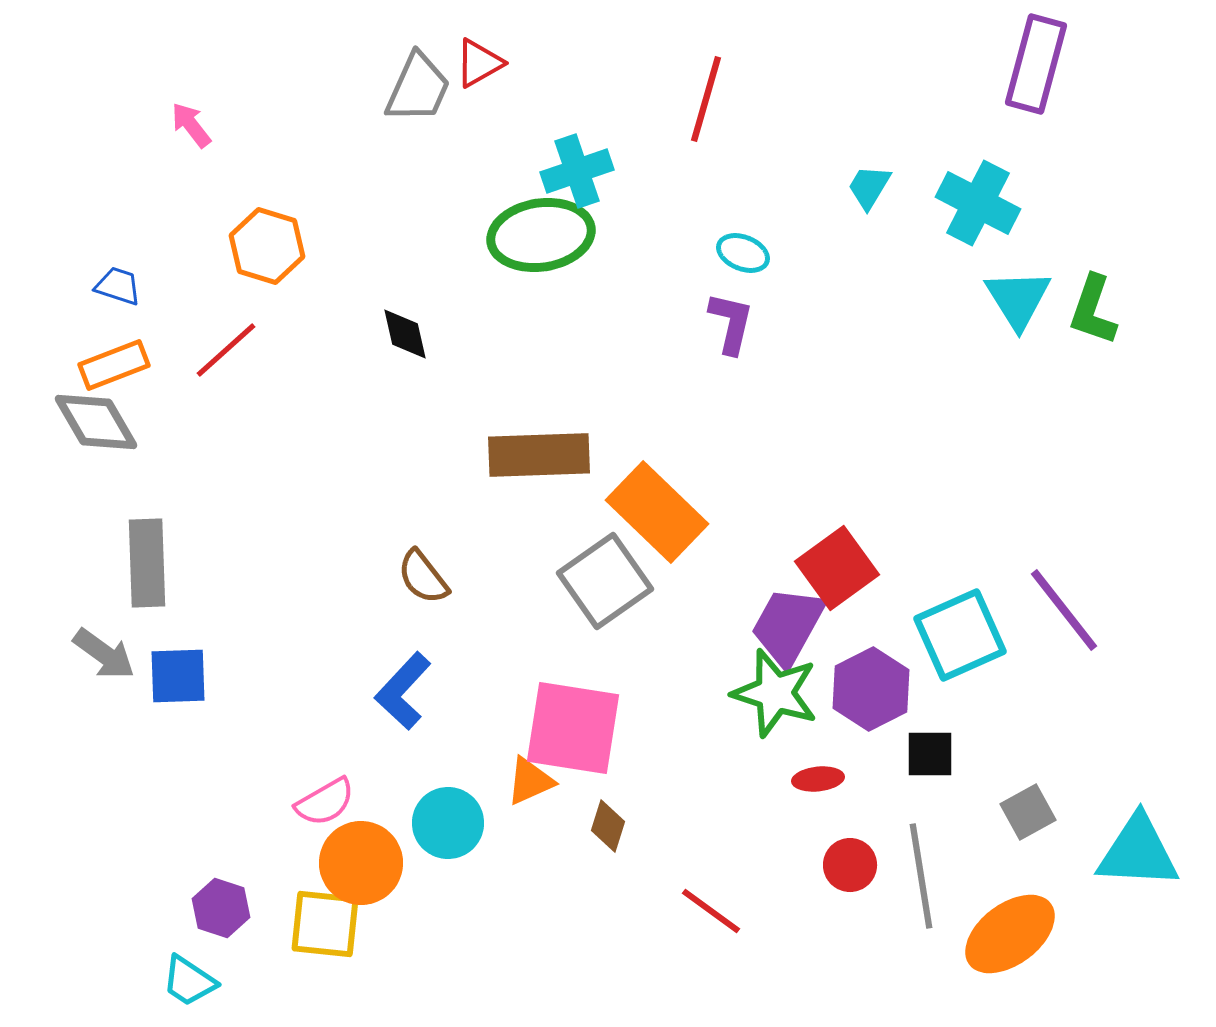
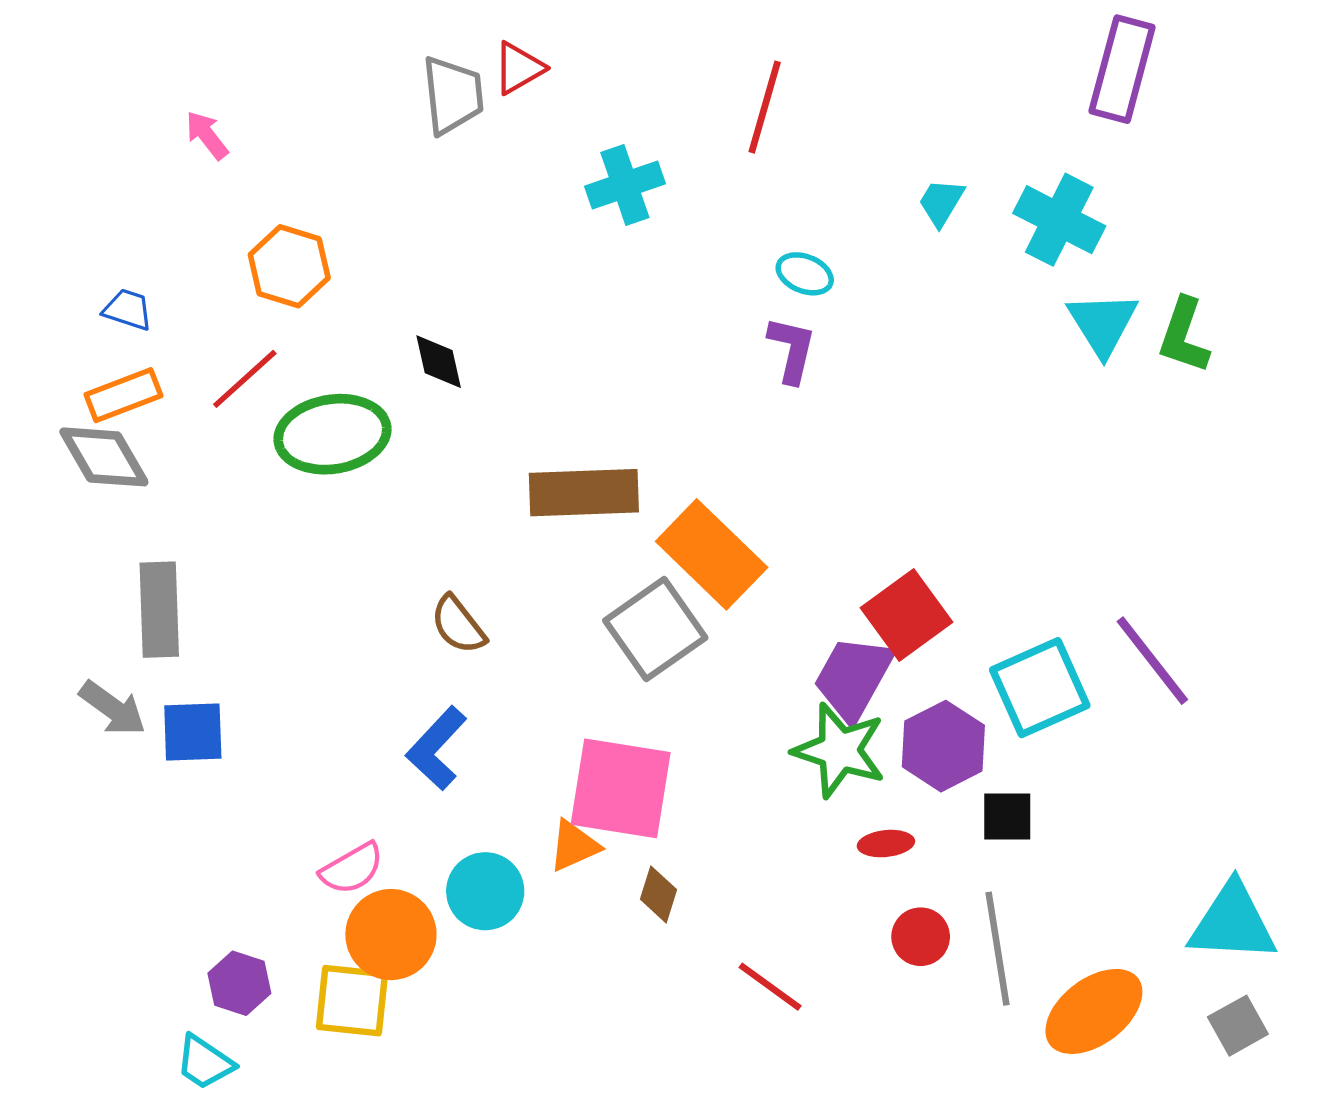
gray trapezoid: (418, 88) -> (453, 95), turned -30
green ellipse: (541, 235) -> (332, 434), moved
gray square: (1028, 812) -> (1238, 1026), moved

